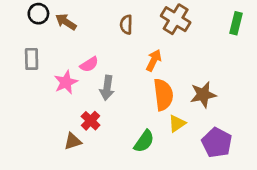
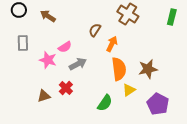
black circle: (38, 14) -> (19, 10), moved
brown semicircle: (126, 25) -> (95, 30), moved, turned 32
pink star: (66, 82) -> (48, 60), turned -30
gray arrow: (107, 88) -> (78, 64), turned -126
brown triangle: (73, 141) -> (44, 96), moved

